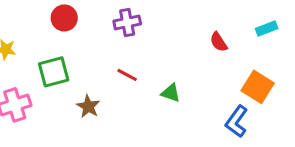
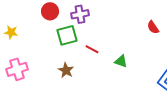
purple cross: (127, 22) -> (80, 14), moved
green square: (54, 72) -> (67, 35), moved

